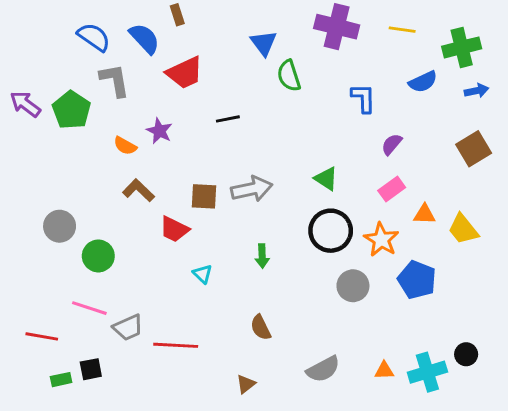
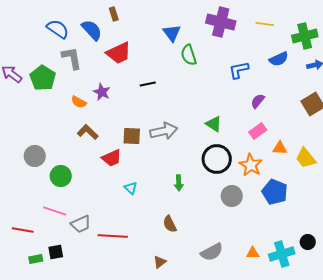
blue L-shape: (363, 98) -> (239, 70), turned -100
red trapezoid: (174, 229) -> (112, 158), turned -50
green arrow: (262, 256) -> (179, 183), moved

